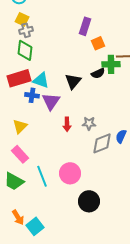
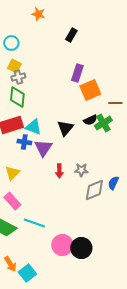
orange square: (98, 43) -> (90, 90), size x1.5
green cross: (111, 64) -> (103, 123), moved, turned -30
pink circle: (70, 173) -> (62, 245), moved
cyan line: (42, 176) -> (34, 223), turned -50

